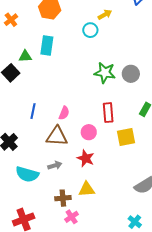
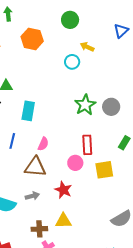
yellow arrow: (105, 15) -> (87, 47), turned -128
cyan rectangle: (47, 46) -> (28, 111), moved
green star: (105, 73) -> (85, 105), turned 30
pink circle: (89, 132) -> (75, 163), moved

